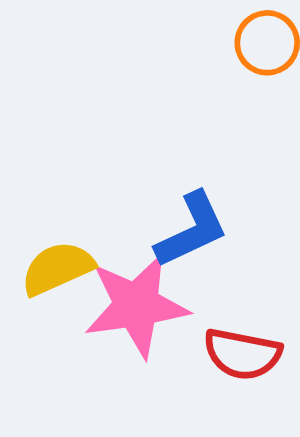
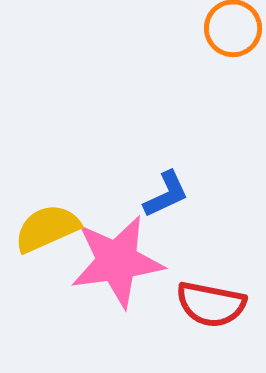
blue L-shape: (192, 230) -> (166, 194), size x0.7

